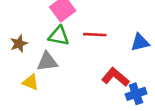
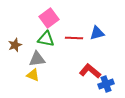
blue triangle: (140, 42) -> (97, 33), moved
yellow triangle: (30, 82) -> (33, 75), moved

